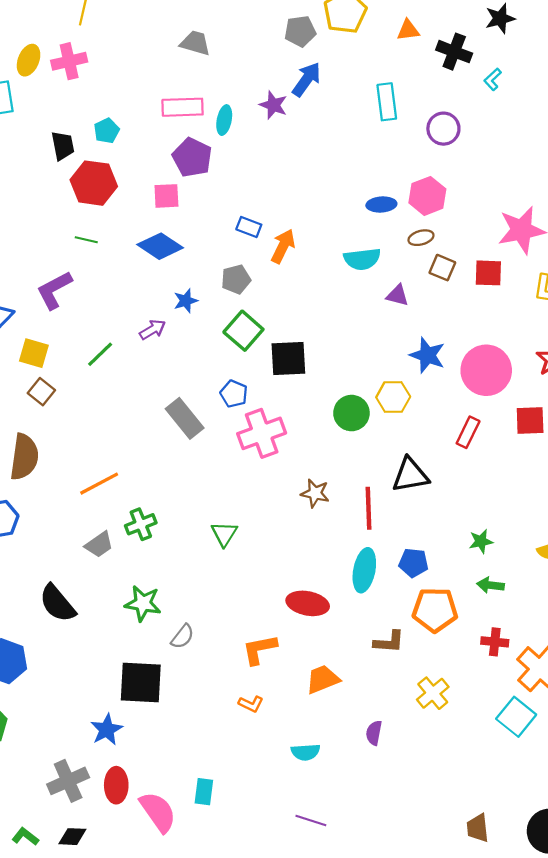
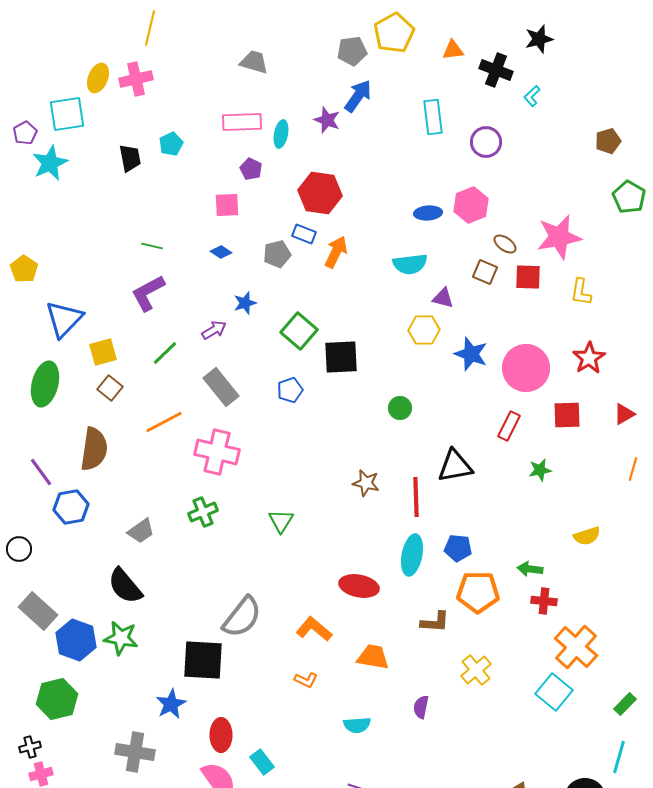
purple pentagon: (192, 157) -> (251, 169), size x0.6
red hexagon: (94, 183) -> (320, 193), moved
brown ellipse: (421, 238) -> (505, 244), moved, turned 50
blue diamond: (160, 246) -> (221, 252), size x0.5
gray pentagon: (236, 279) -> (277, 254), moved
purple L-shape: (54, 290) -> (148, 293), moved
yellow square: (34, 353) -> (103, 352), turned -32
blue pentagon: (234, 394) -> (290, 390), turned 30
yellow hexagon: (393, 397) -> (424, 330), moved
green circle: (351, 413) -> (400, 408), size x0.7
gray rectangle: (185, 418) -> (221, 387), moved
pink cross: (262, 433) -> (217, 452), moved, turned 33
orange line: (99, 484) -> (164, 422), moved
green star: (481, 541) -> (540, 470), moved
gray trapezoid: (99, 545) -> (141, 531), moved
green star: (143, 603) -> (121, 638), moved
gray semicircle: (183, 637) -> (242, 617), size x1.8
red cross: (495, 642) -> (544, 601), moved
orange L-shape: (260, 649) -> (314, 629), turned 51
orange trapezoid: (323, 679) -> (373, 657), turned 32
gray cross: (68, 781) -> (135, 752), turned 33
red ellipse: (116, 785) -> (221, 735), moved
cyan rectangle: (204, 792) -> (262, 762), turned -45

